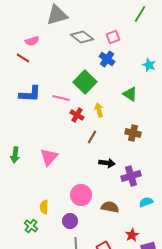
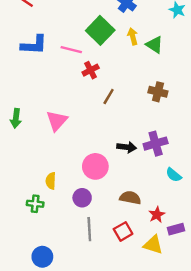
yellow arrow: (99, 110) -> (133, 36), moved
red cross: (77, 115) -> (91, 70), turned 32
black arrow: (107, 163) -> (127, 147), moved
cyan semicircle: (146, 202) -> (174, 175), turned -120
brown semicircle: (110, 207) -> (130, 198), moved
green cross: (31, 226) -> (35, 204), turned -32

